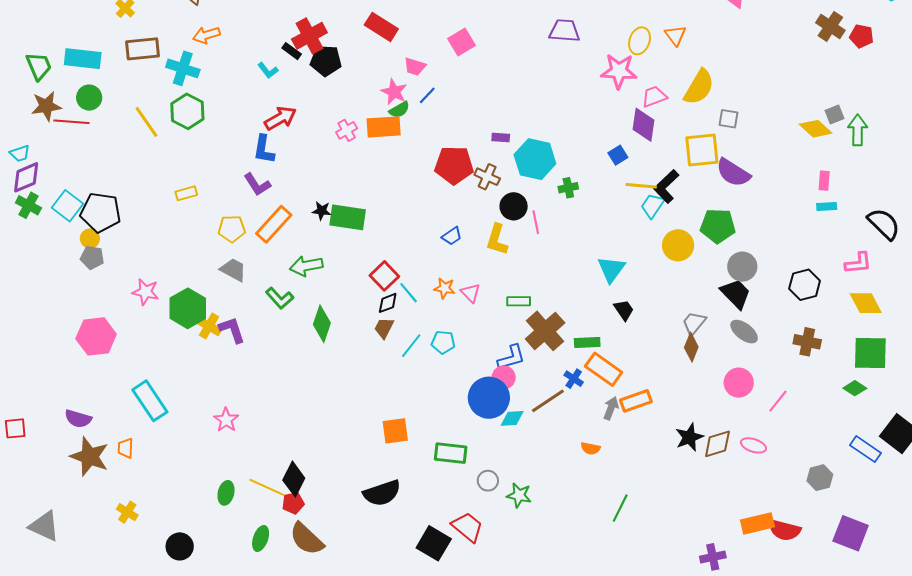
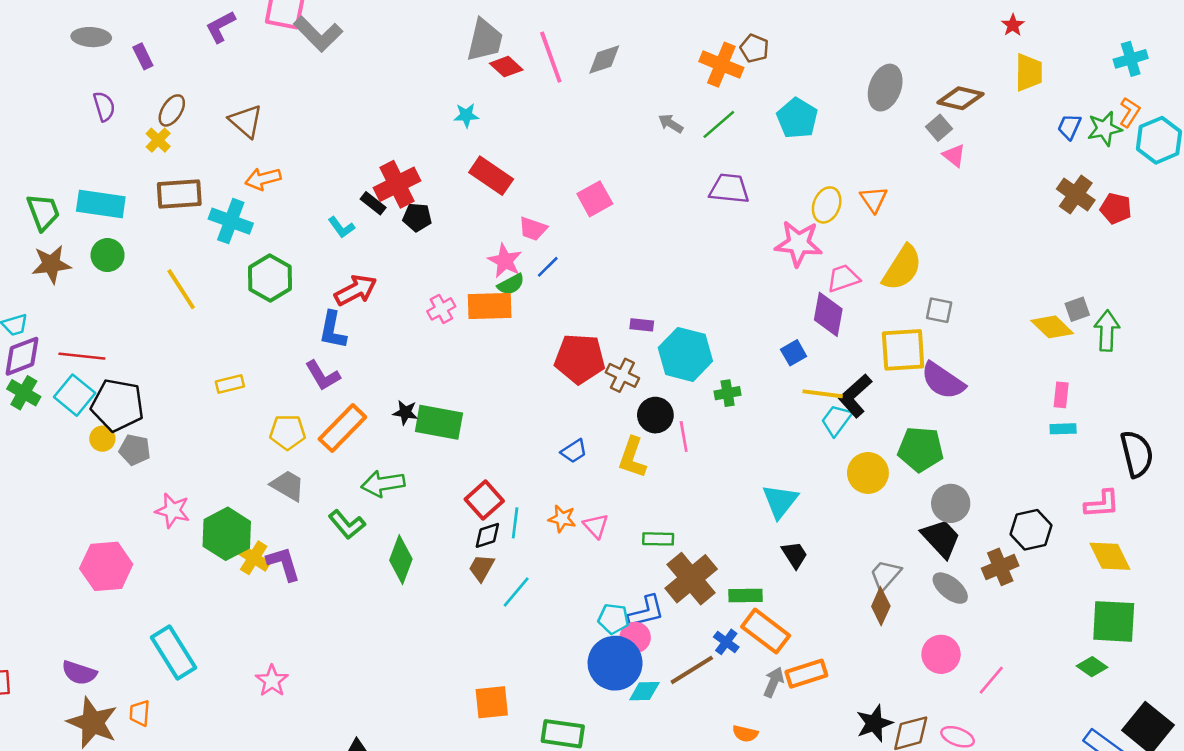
black pentagon: (326, 61) -> (417, 217), size x0.7
green hexagon: (187, 111) -> (270, 278), moved
red line: (71, 122) -> (82, 356), moved
black semicircle: (884, 224) -> (1137, 454), turned 30
gray pentagon: (92, 258) -> (135, 450), moved
cyan line: (409, 293) -> (515, 523), turned 45
cyan pentagon: (443, 342) -> (613, 619), moved
brown cross: (807, 342) -> (1000, 567), moved, turned -36

